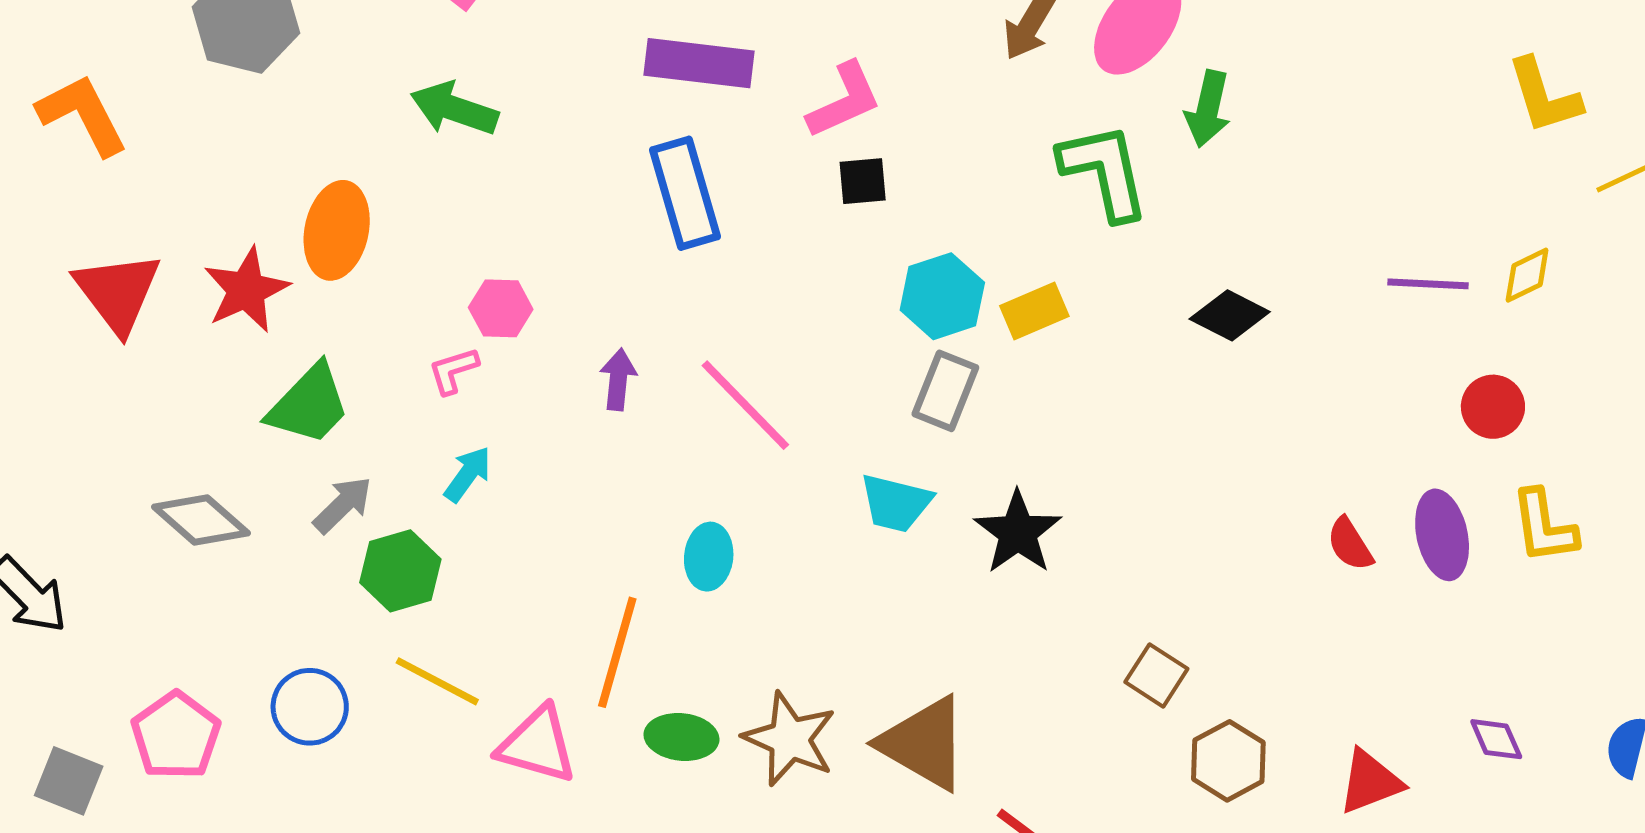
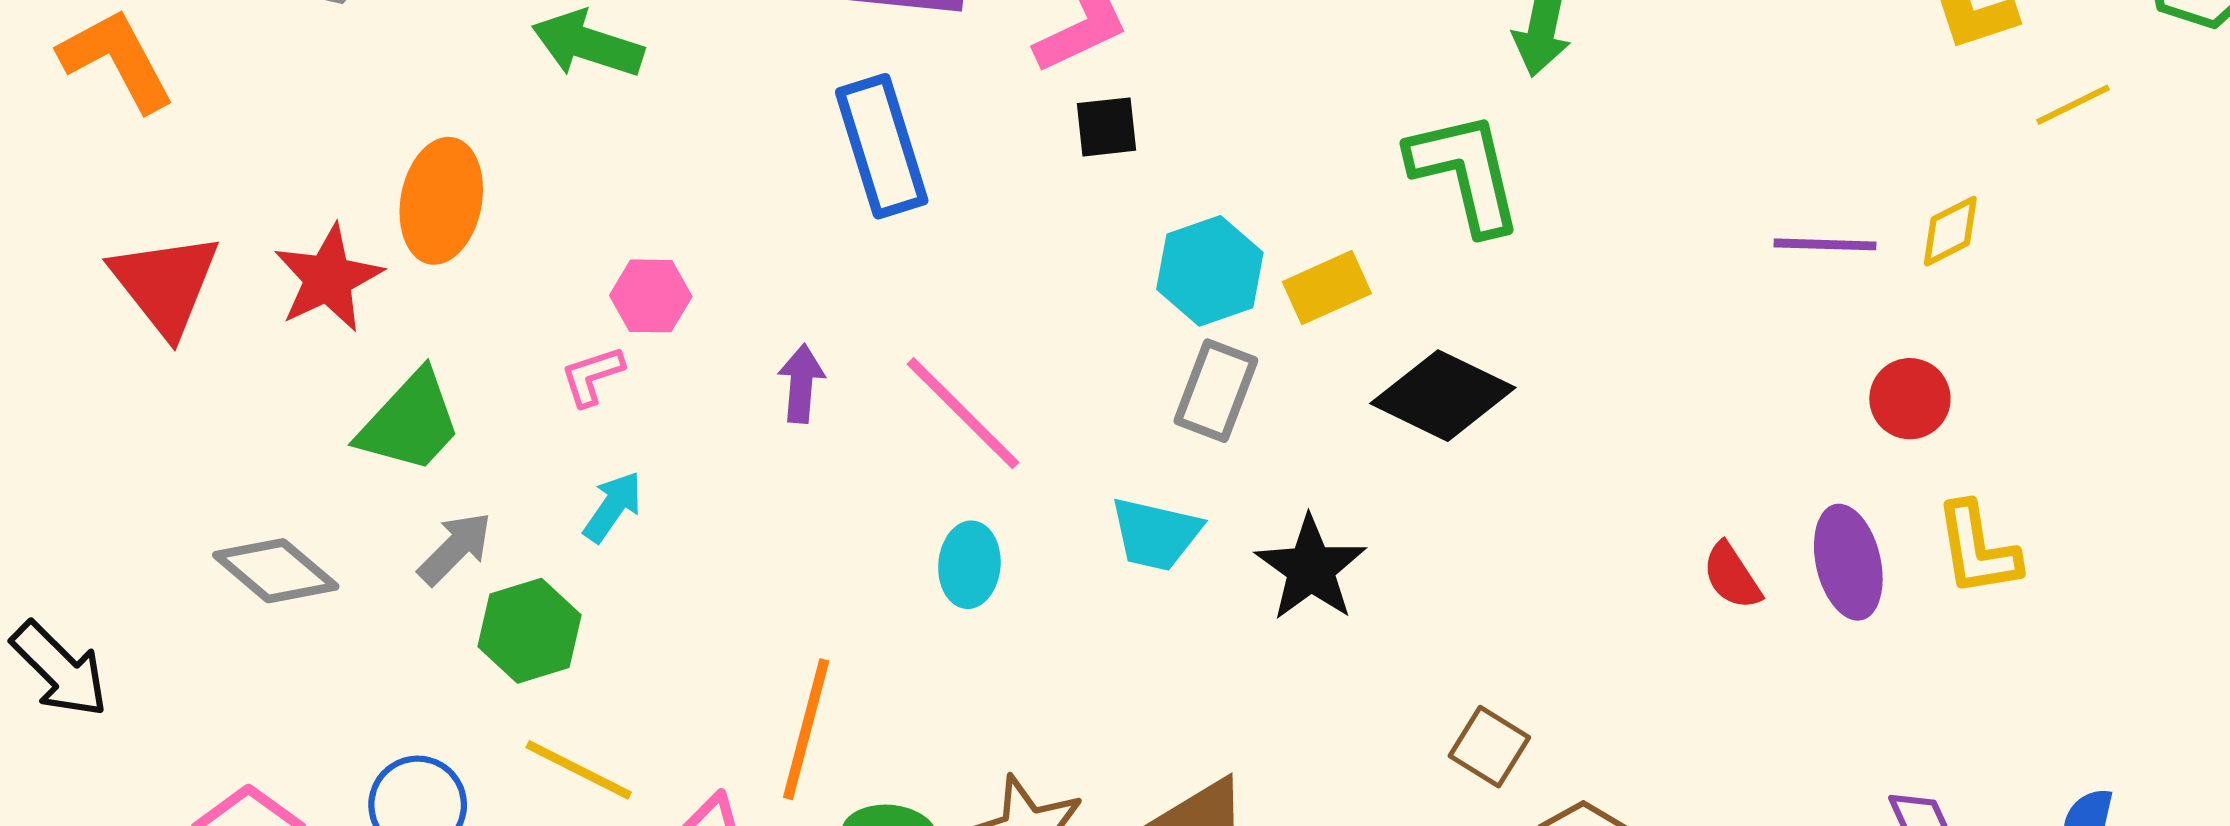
green L-shape: (1104, 171) -> (1465, 172), moved
black diamond: (1230, 315) -> (1443, 396), moved, size x1.4
cyan ellipse: (709, 557) -> (969, 565), moved

